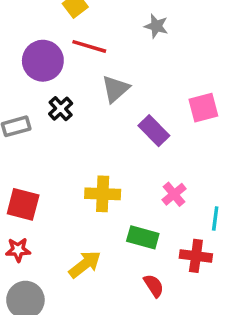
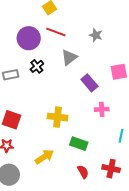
gray star: (156, 26) -> (96, 35), moved
pink cross: (174, 194) -> (102, 109), moved, turned 32
red cross: (196, 256) -> (111, 169), moved

